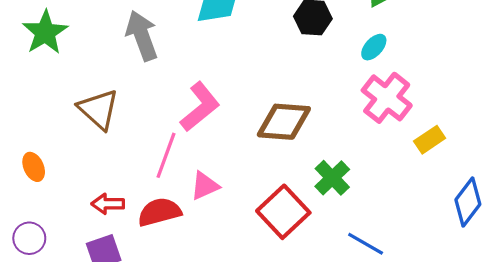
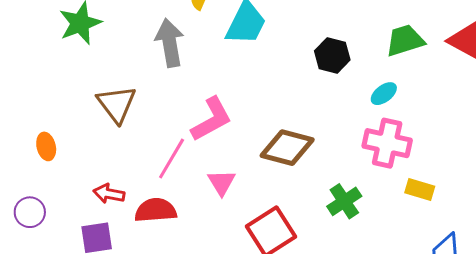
pink cross: (387, 98) -> (387, 143), turned -36
yellow rectangle: (430, 140) -> (420, 189), turned 40
green cross: (332, 178) -> (344, 201), moved
pink triangle: (205, 186) -> (222, 182), moved, turned -48

